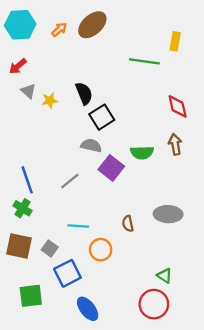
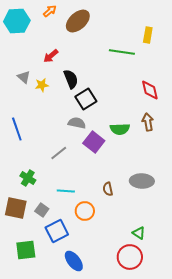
orange arrow: (59, 29) -> (50, 11), moved
red arrow: (18, 66) -> (51, 56), moved
blue line: (27, 180) -> (17, 129), moved
green cross: (22, 208) -> (28, 178), moved

